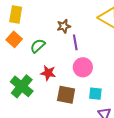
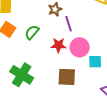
red star: (48, 73) -> (58, 45), moved
cyan square: (95, 94) -> (95, 62), moved

